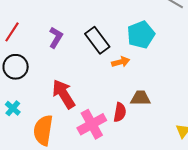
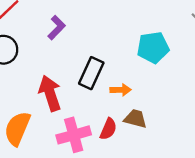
black rectangle: (97, 40) -> (91, 73), moved, turned 48
orange arrow: (121, 62) -> (121, 90), moved

